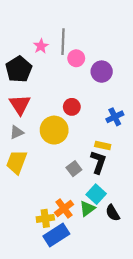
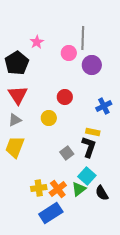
gray line: (63, 42) -> (83, 38), moved
yellow circle: (54, 130) -> (49, 118), size x0.6
yellow cross: (45, 218) -> (39, 188), moved

